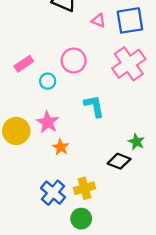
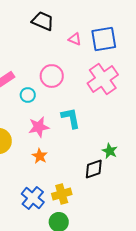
pink star: (48, 122) -> (39, 127), moved, turned 30
black diamond: (119, 161) -> (94, 169), turned -40

